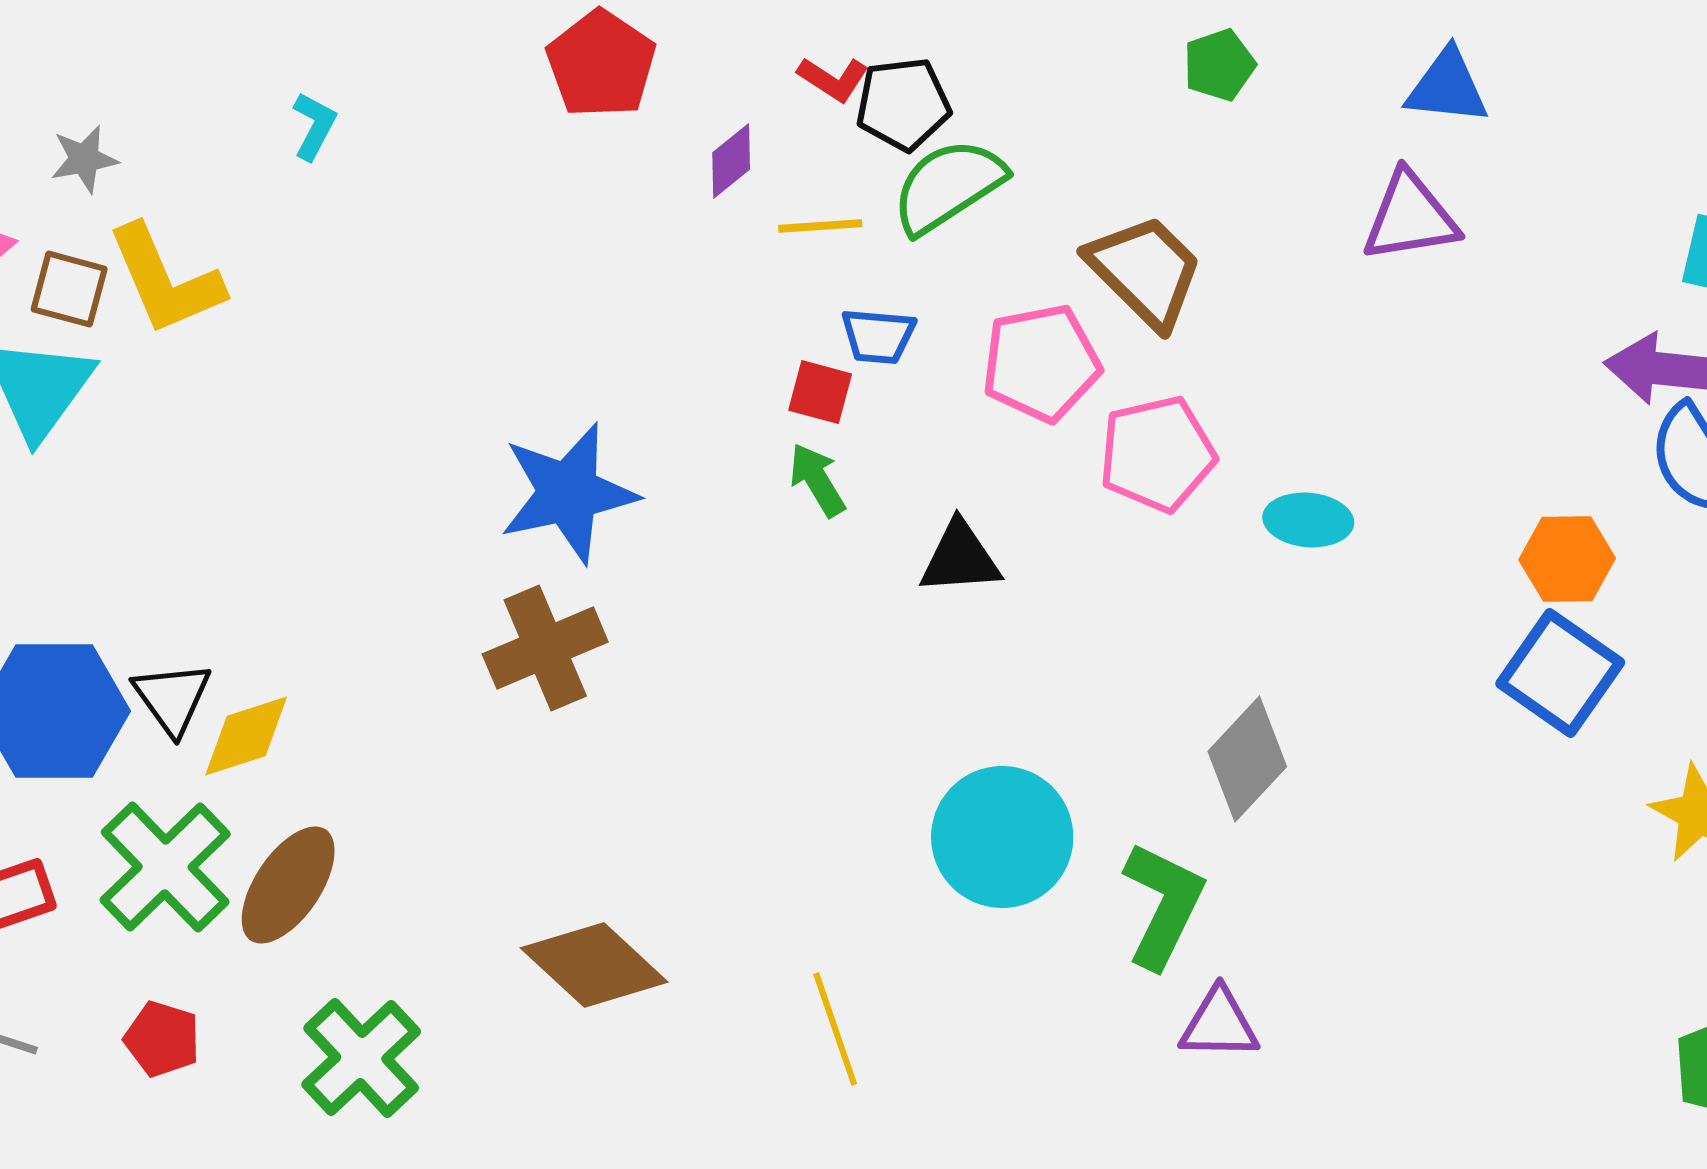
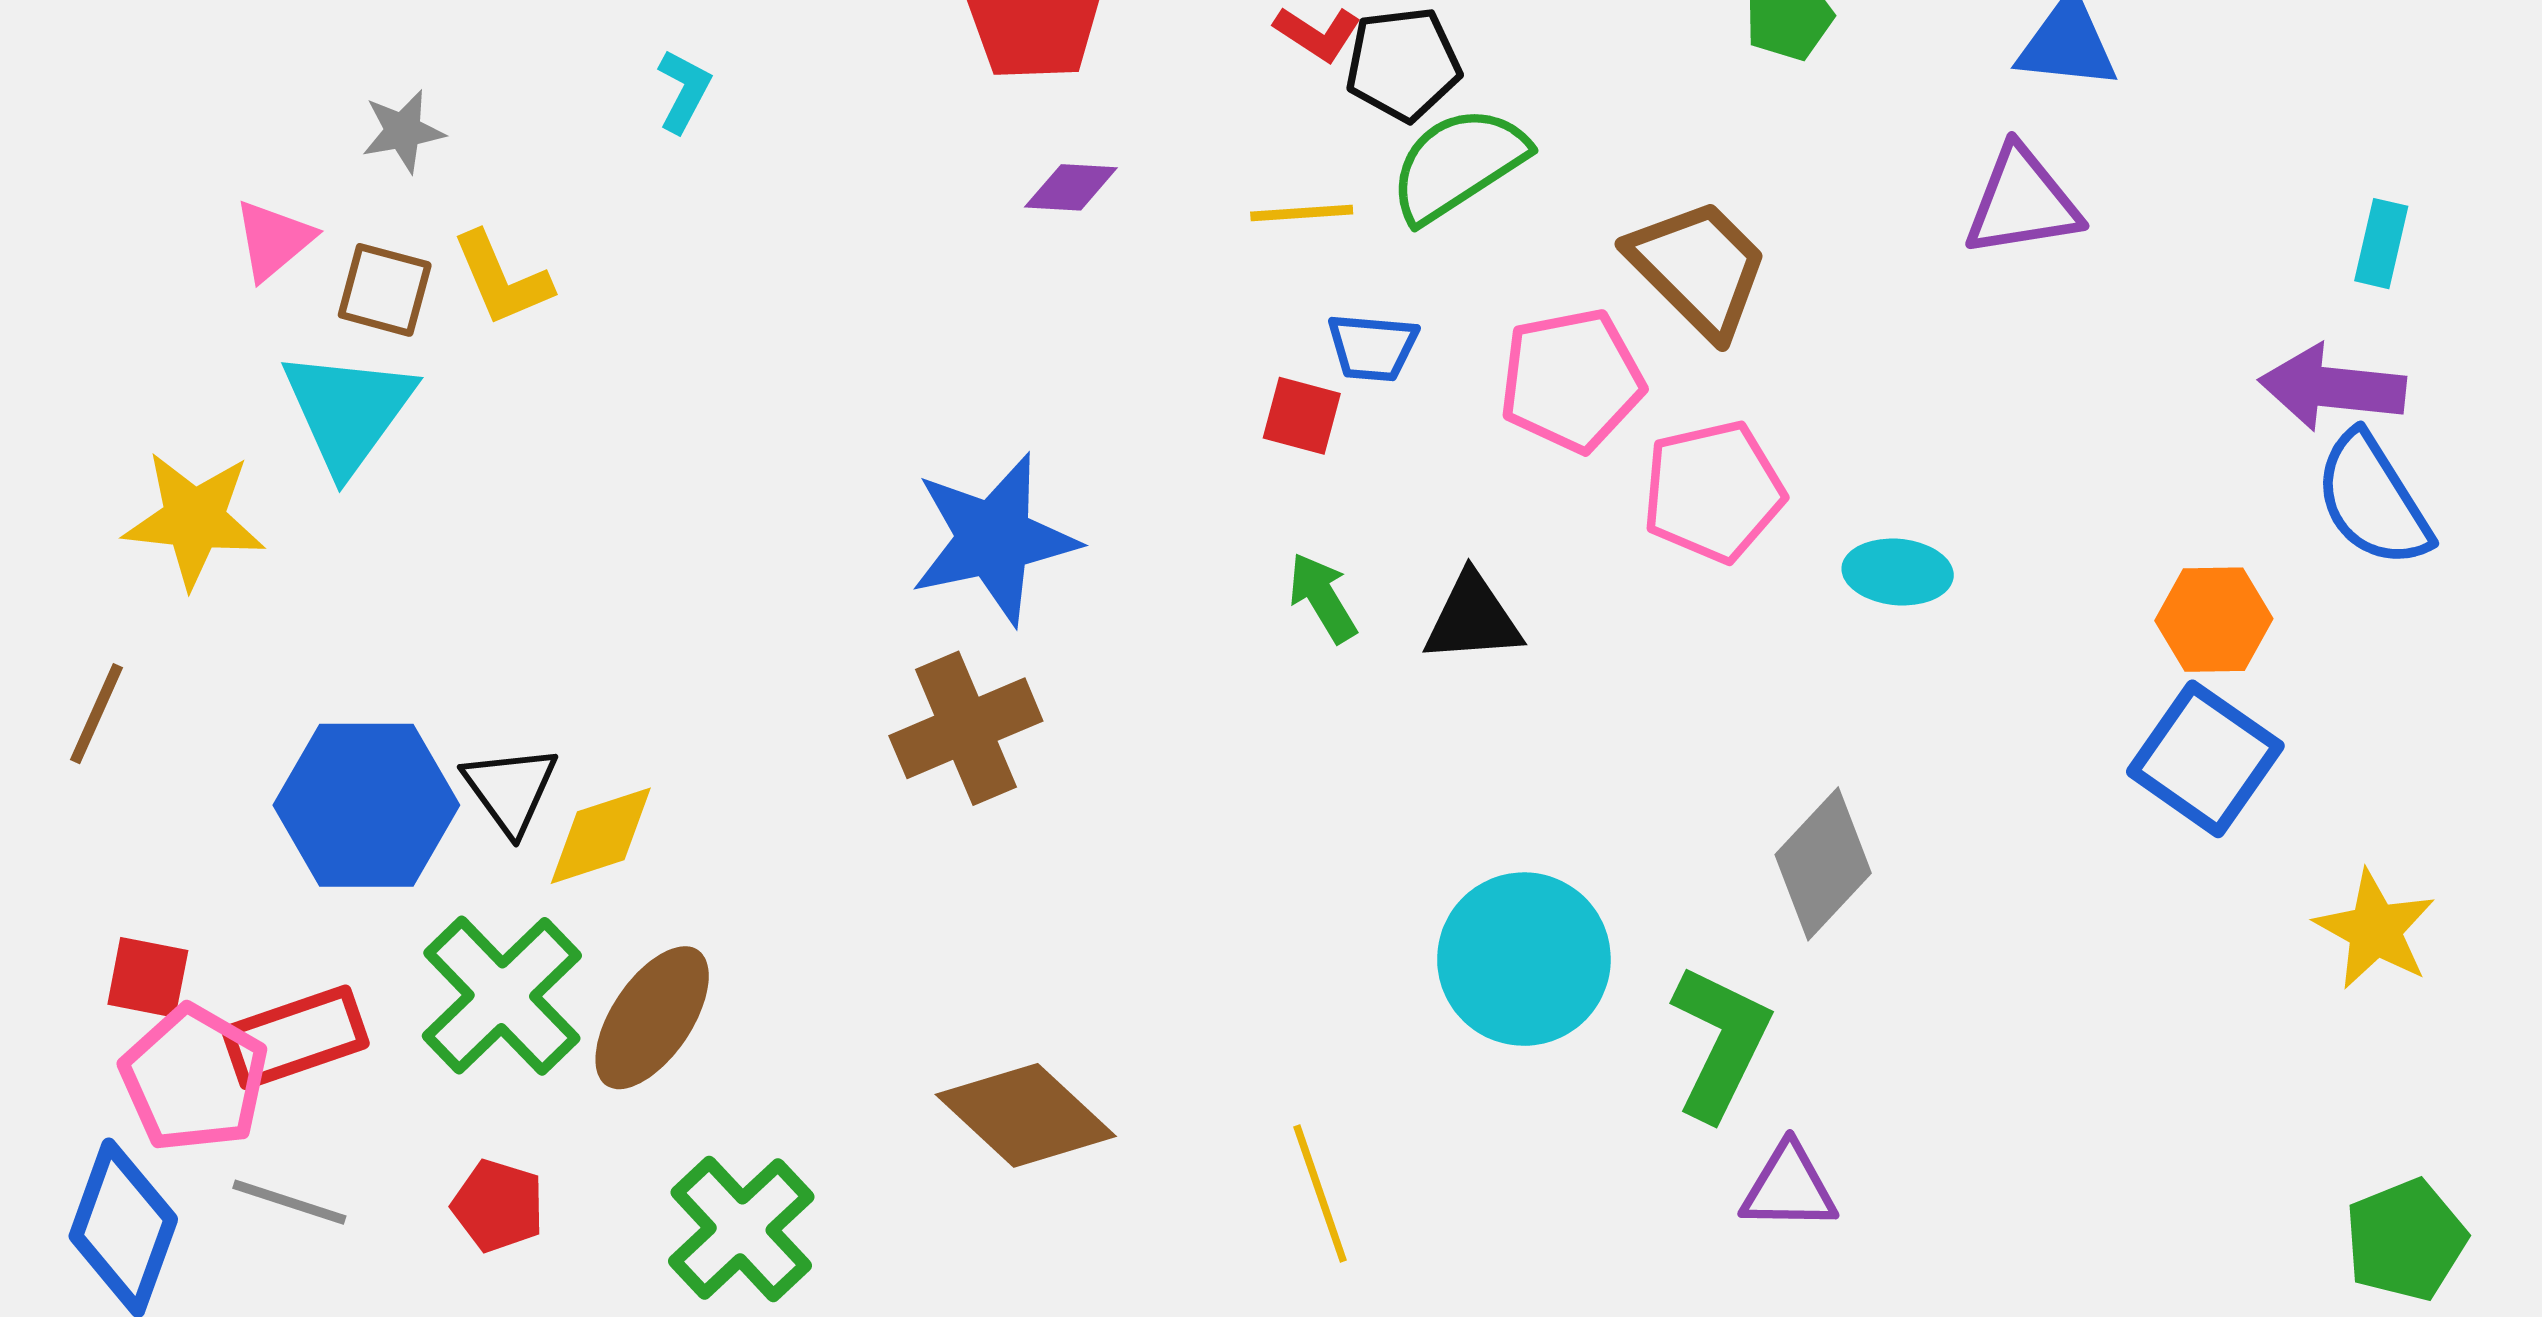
purple diamond: (731, 161) -> (1071, 187), moved, turned 42
yellow L-shape: (165, 280) -> (502, 279), size x0.7
green arrow: (817, 480) -> (1322, 598), moved

